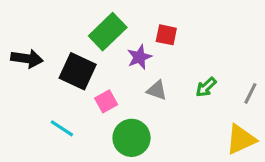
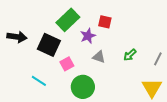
yellow triangle: (241, 139) -> (152, 88), turned -35

